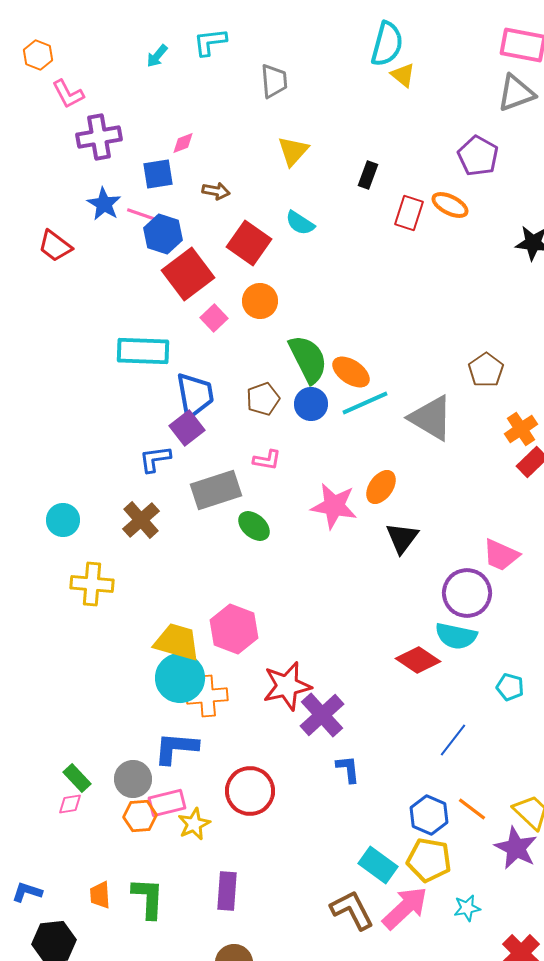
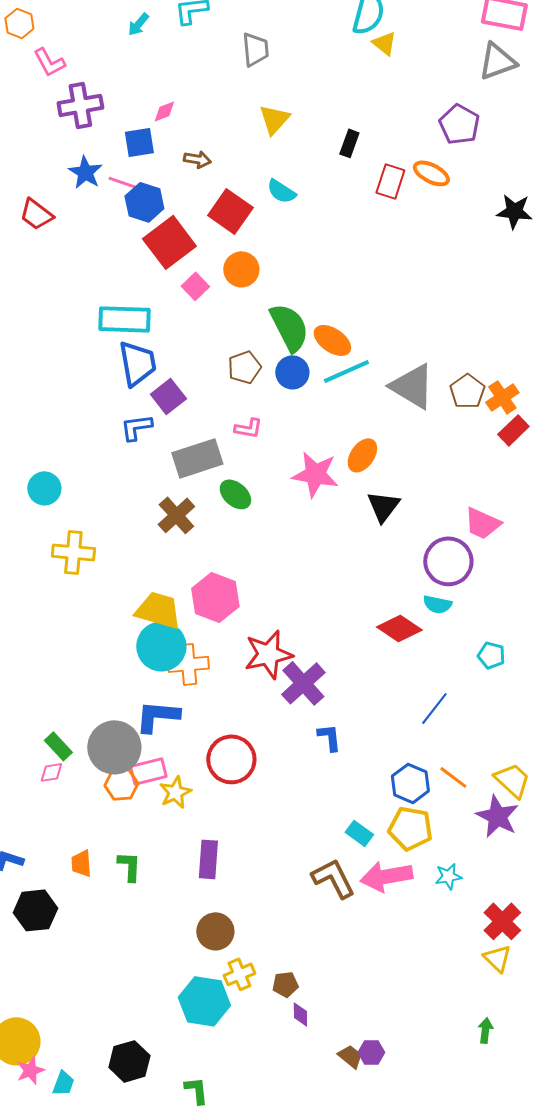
brown pentagon: (486, 370) -> (467, 391), moved
blue trapezoid: (195, 395) -> (137, 363), moved
brown cross: (141, 520) -> (176, 515), moved
cyan semicircle: (456, 636) -> (437, 604), size x0.7
gray circle: (133, 779) -> (114, 747), size x1.4
cyan rectangle: (378, 865) -> (359, 833), size x0.7
green L-shape: (148, 898) -> (129, 866), size x0.7
pink arrow: (405, 908) -> (386, 876), turned -147

